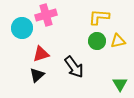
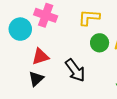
pink cross: (46, 15) -> (46, 15), turned 35
yellow L-shape: (99, 17) -> (89, 17), moved

